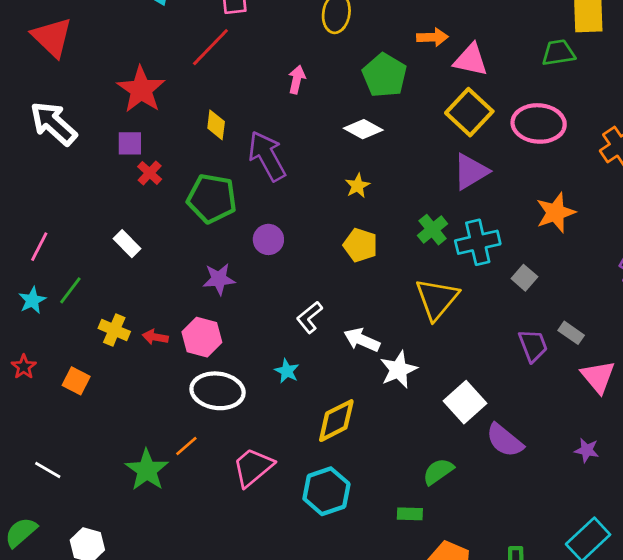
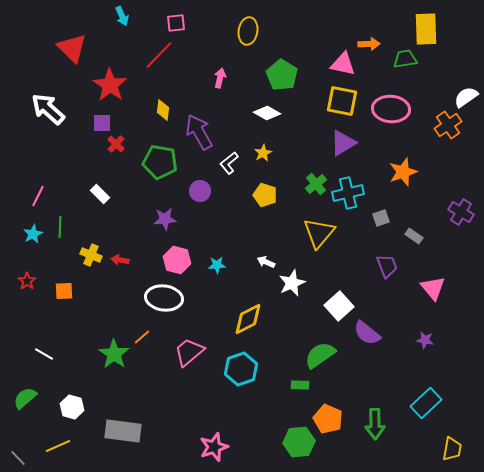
red triangle: (52, 37) -> (72, 48), moved
orange arrow: (433, 37) -> (369, 44), moved
yellow square: (469, 112) -> (342, 101), turned -32
gray square: (524, 278) -> (381, 218), turned 30
green line: (70, 290) -> (60, 227), turned -35
white L-shape: (309, 317) -> (229, 163), moved
gray rectangle: (571, 333) -> (414, 236), moved
pink hexagon: (202, 337) -> (177, 260), moved
white arrow: (362, 340) -> (266, 262), size x0.7
cyan star: (287, 371) -> (217, 265), moved, turned -30
orange square: (76, 381) -> (64, 291), turned -30
green semicircle: (438, 471) -> (320, 355), size x1.4

